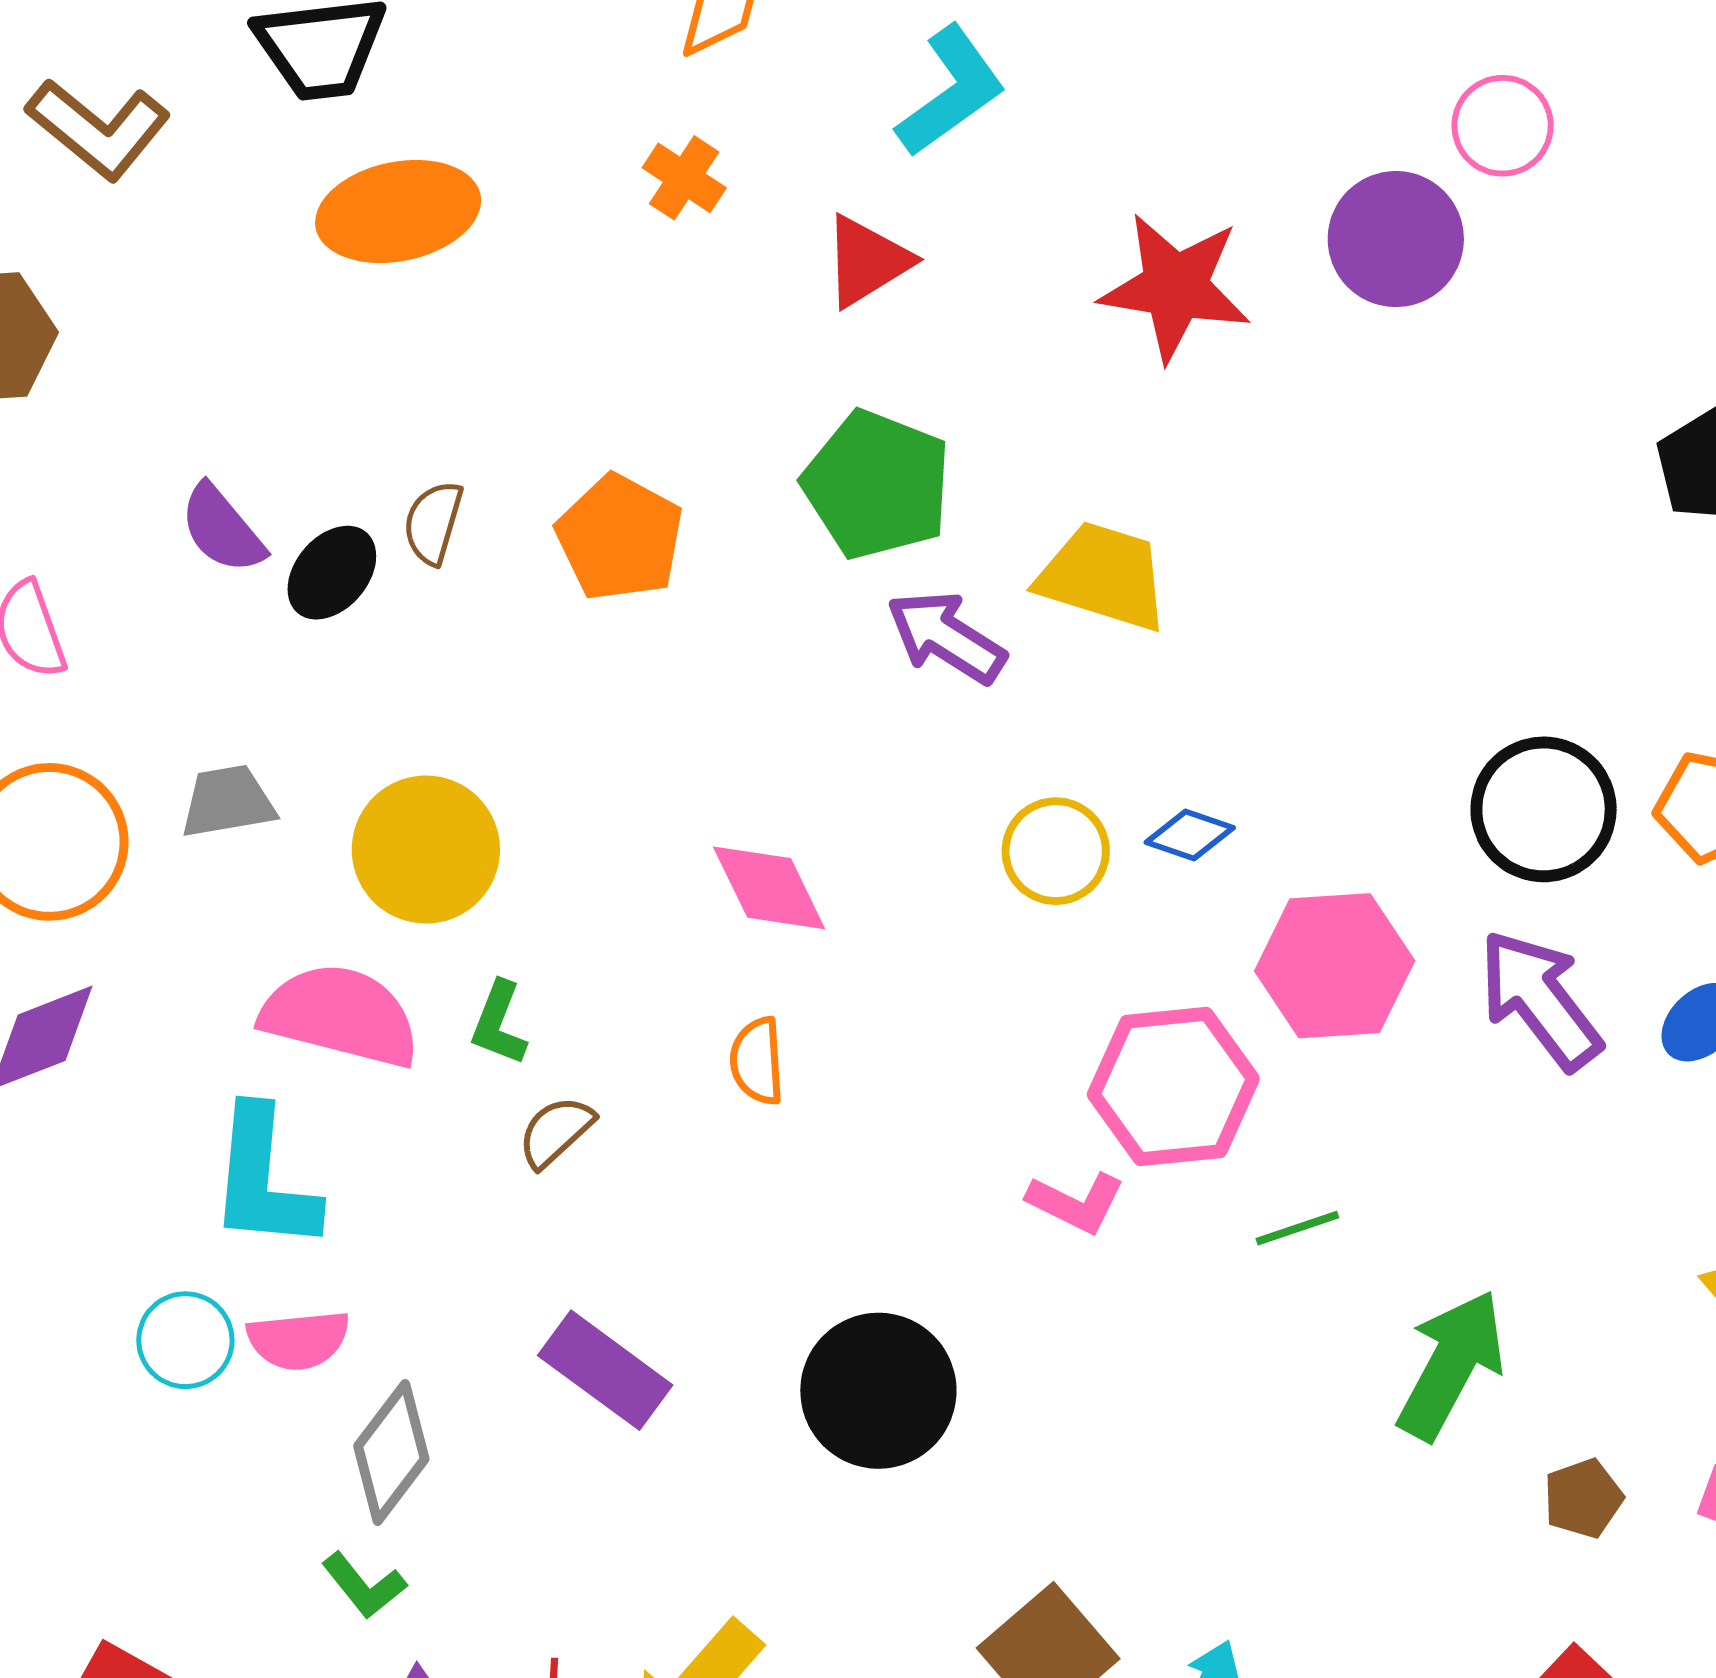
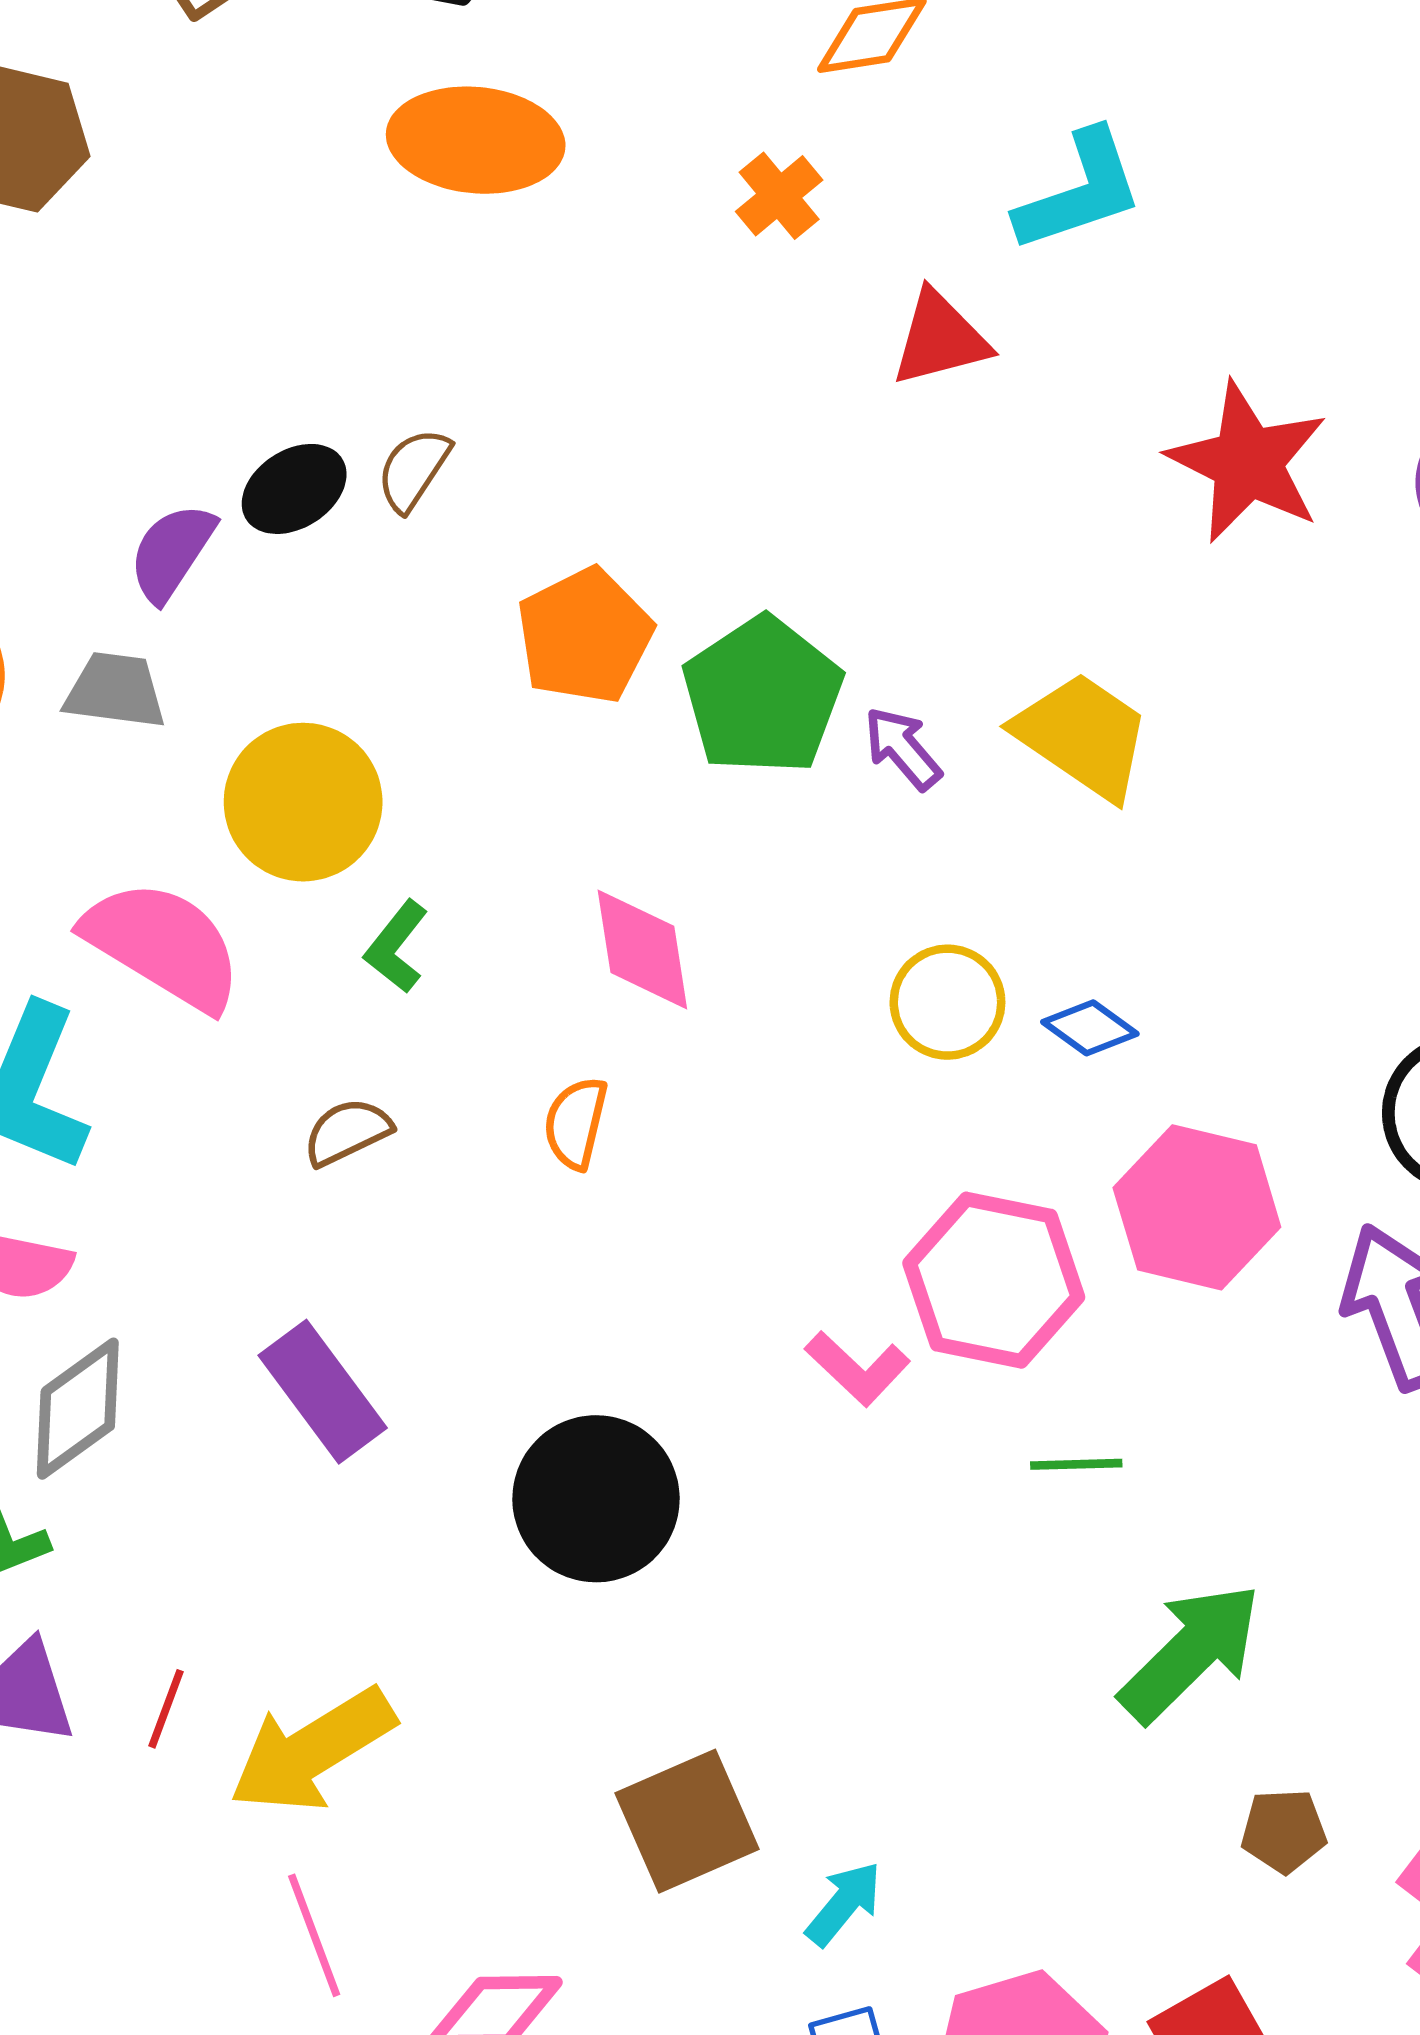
green pentagon: (877, 485) -> (763, 696), moved
purple semicircle: (222, 529) -> (172, 552), moved, turned 56
orange pentagon: (620, 538) -> (585, 636), moved
purple arrow: (946, 637) -> (903, 748), size x0.7
green L-shape: (499, 1023) -> (396, 947), moved

